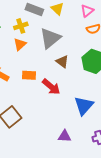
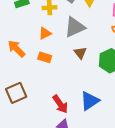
orange triangle: (20, 44) -> (45, 33), moved
red arrow: (51, 87) -> (60, 104), moved

